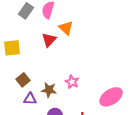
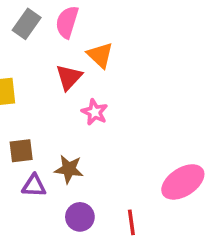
brown square: (23, 80) -> (21, 151), turned 32
pink star: (72, 82) -> (95, 112), moved

